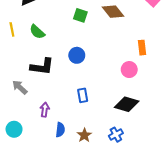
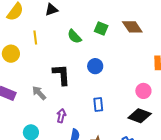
green semicircle: (37, 32) -> (74, 36), moved
black L-shape: (42, 67) -> (61, 75), turned -105
pink circle: (129, 70) -> (143, 91), moved

